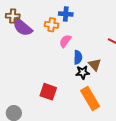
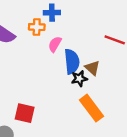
blue semicircle: (78, 57) -> (72, 62), size x1.5
red square: (48, 92) -> (25, 113), moved

